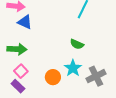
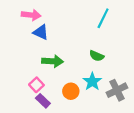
green arrow: (17, 49) -> (53, 61), moved
purple rectangle: (18, 86) -> (43, 101), moved

